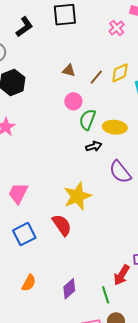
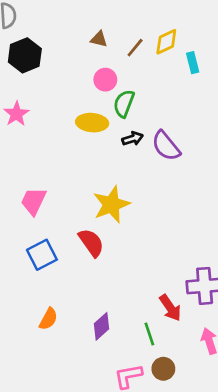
yellow ellipse: (115, 127) -> (92, 123), moved
purple semicircle: (120, 172) -> (166, 146), moved
red arrow: (122, 275) -> (170, 308), turned -65

